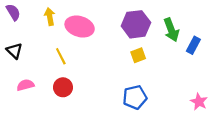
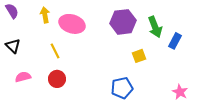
yellow square: (138, 55) -> (139, 56), moved

